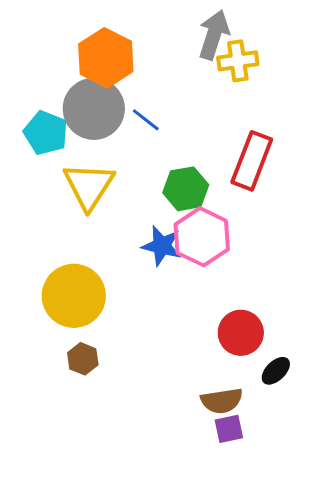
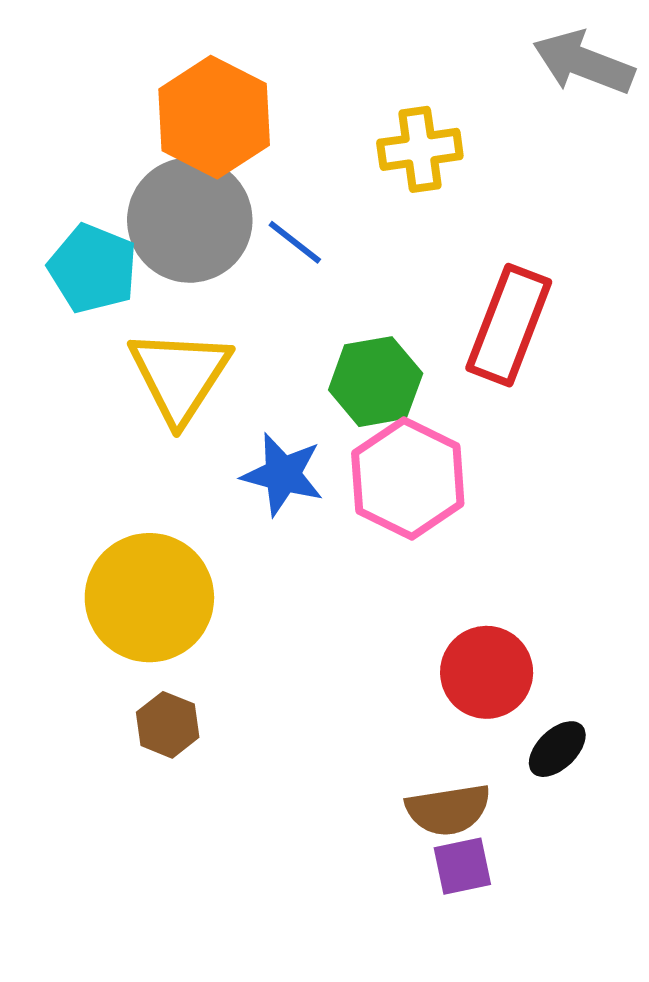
gray arrow: (214, 35) -> (583, 63), moved, turned -87
yellow cross: (238, 61) -> (420, 149), moved
blue star: (162, 246) -> (283, 474), moved

